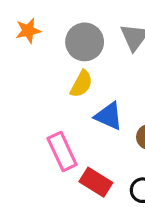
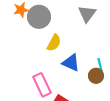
gray circle: (85, 42) -> (39, 17), moved

